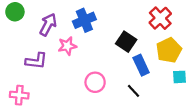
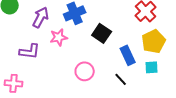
black square: (126, 42) -> (102, 33), moved
cyan square: (179, 77) -> (152, 67), moved

